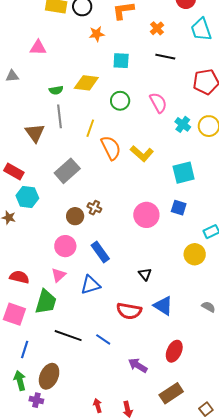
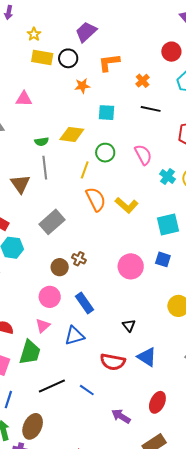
yellow line: (90, 128) -> (85, 170), moved
black line: (68, 336) -> (52, 386), turned -44

